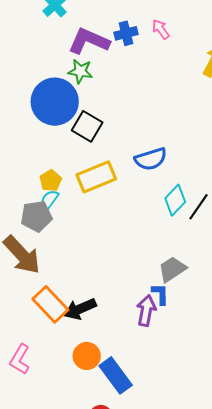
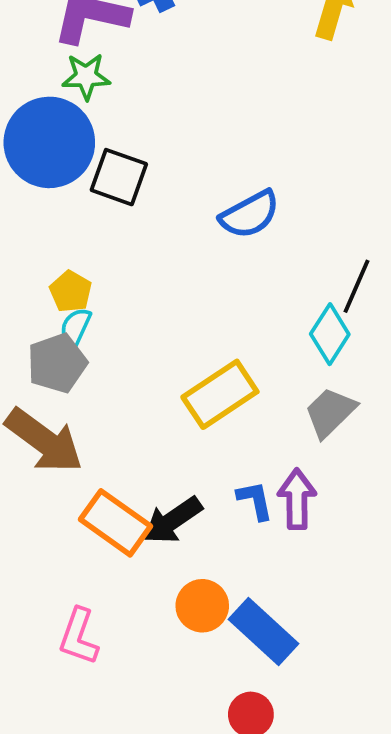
yellow rectangle: (96, 177) -> (220, 394), moved
cyan diamond: (175, 200) -> (330, 334), moved
blue L-shape: (160, 294) -> (255, 500), moved

